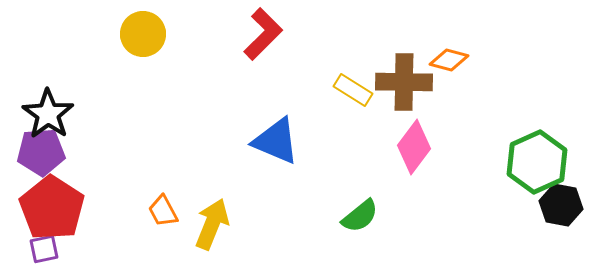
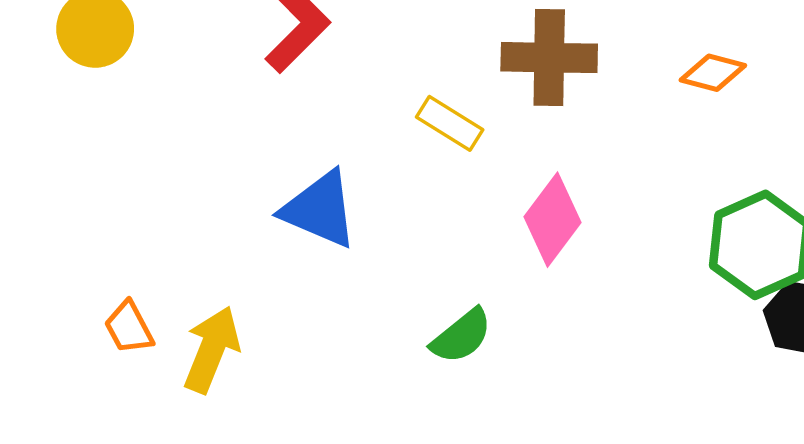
orange diamond: (449, 60) -> (713, 73), moved
brown cross: (404, 82) -> (549, 58), moved

